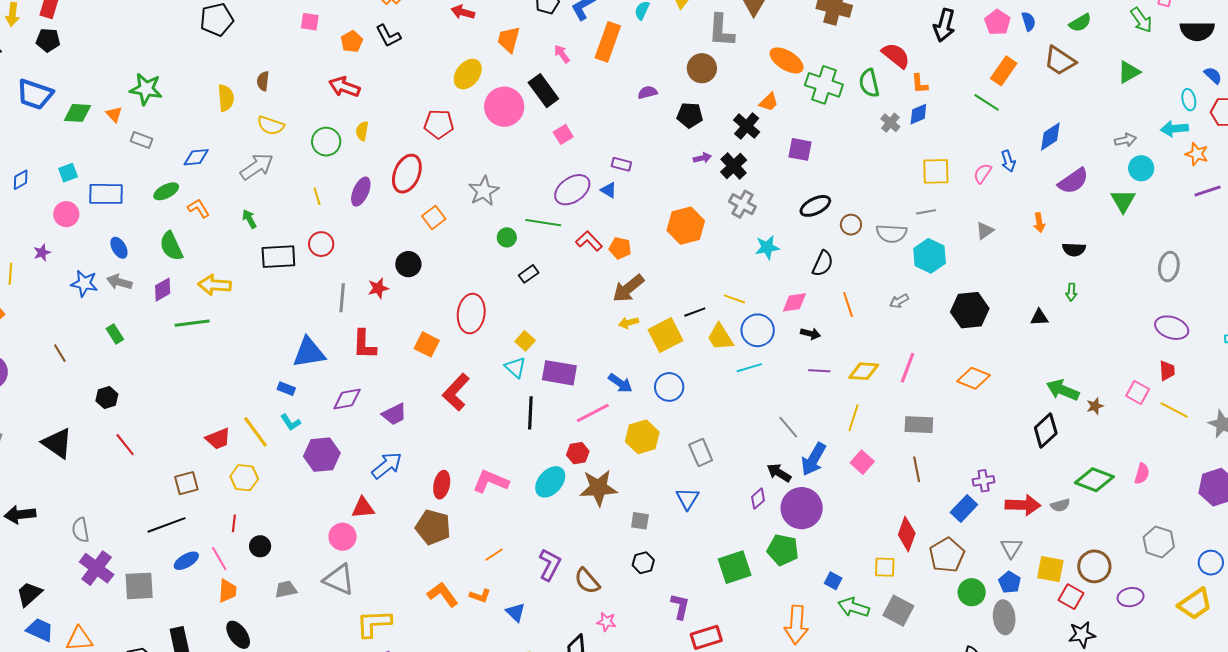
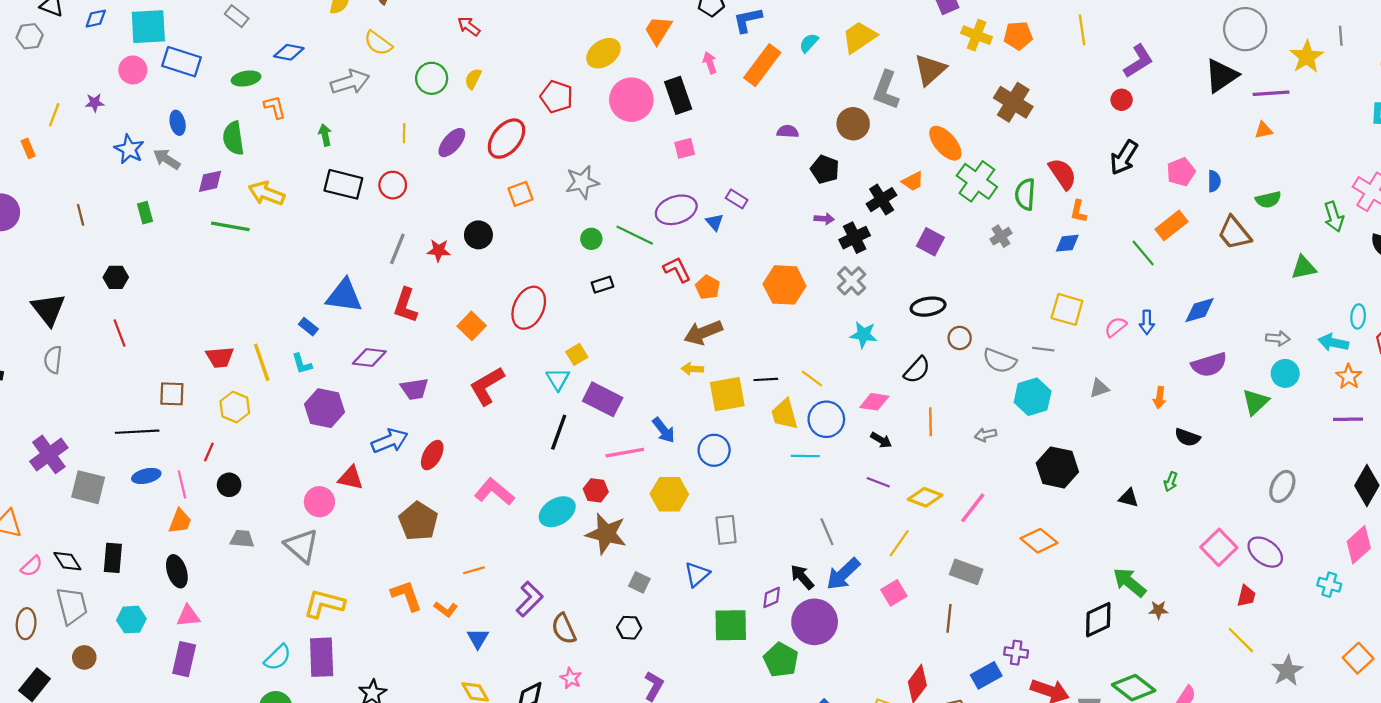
red arrow: (344, 87) -> (469, 26), size x0.7
gray cross: (890, 123) -> (1001, 236), moved
cyan square: (68, 173) -> (148, 27), size x1.8
pink square: (1138, 393) -> (1219, 547), moved, size x1.4
red ellipse: (442, 485) -> (432, 455), moved
gray semicircle: (81, 530) -> (53, 360), moved
green square: (735, 567) -> (731, 625), moved

